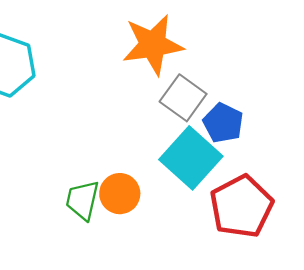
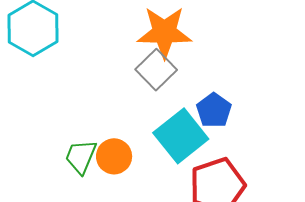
gray square: (183, 98) -> (156, 70), moved

